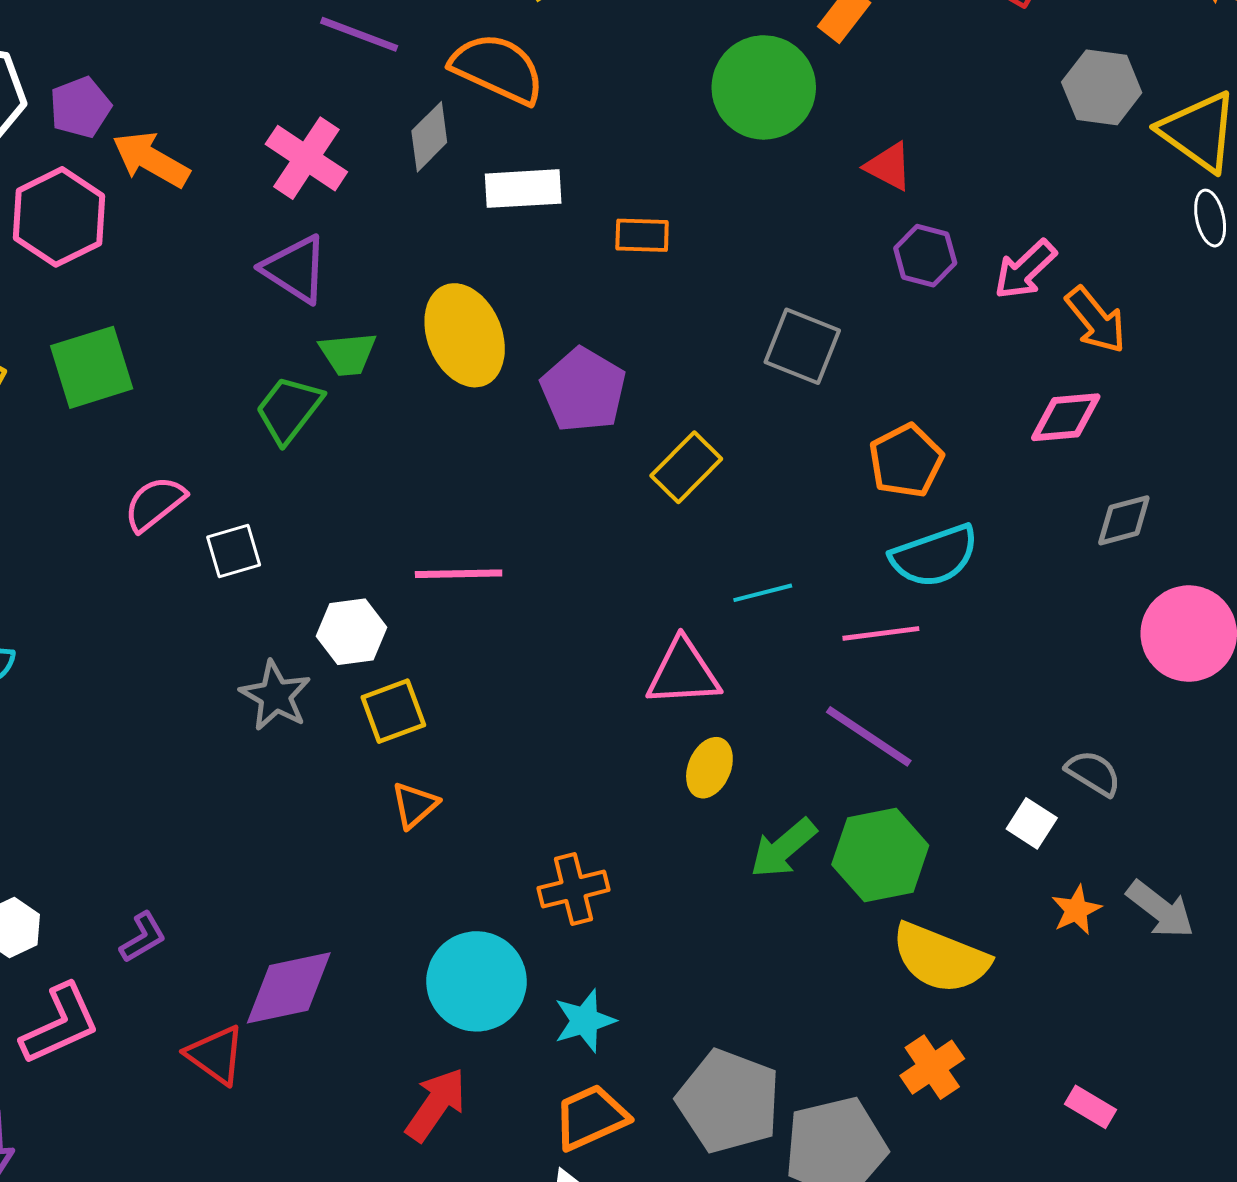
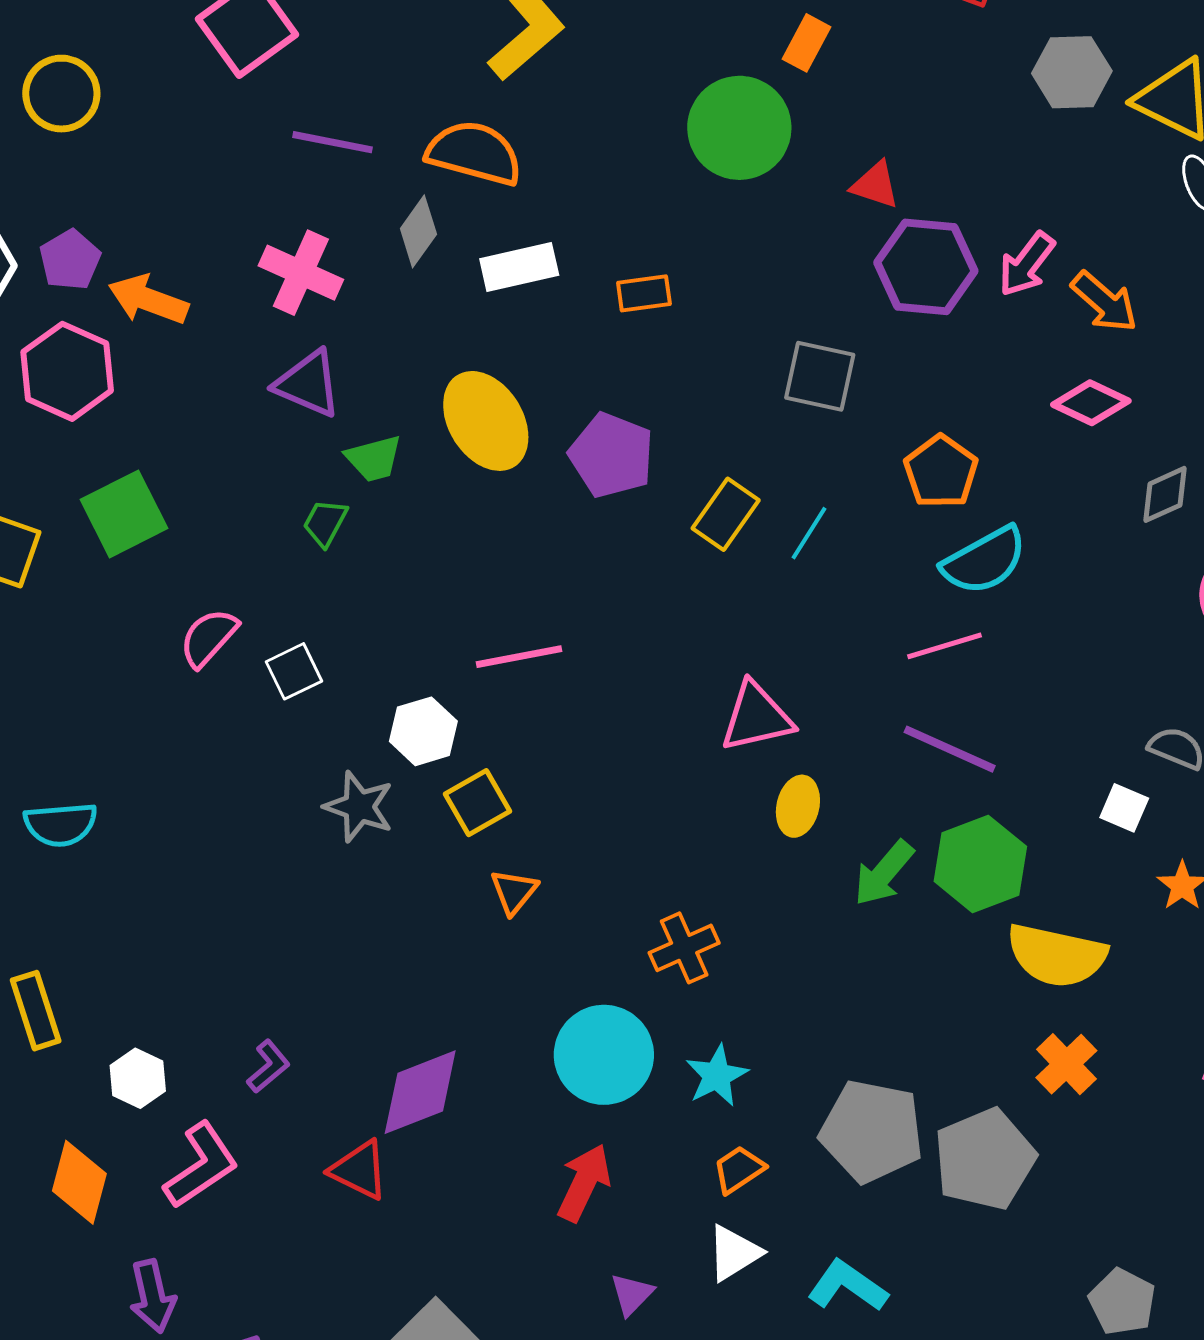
purple hexagon: (925, 256) -> (926, 267), size x1.6
green trapezoid: (289, 409) -> (325, 523), size x0.7
pink diamond: (1066, 417) -> (1091, 403), turned 40
cyan line: (763, 593) -> (809, 533), moved, turned -34
orange trapezoid: (591, 1117) -> (739, 1170), size x0.7

